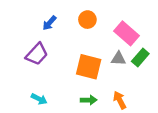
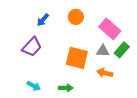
green arrow: (89, 100) -> (66, 88), moved
orange arrow: (120, 100) -> (105, 73), moved, turned -49

